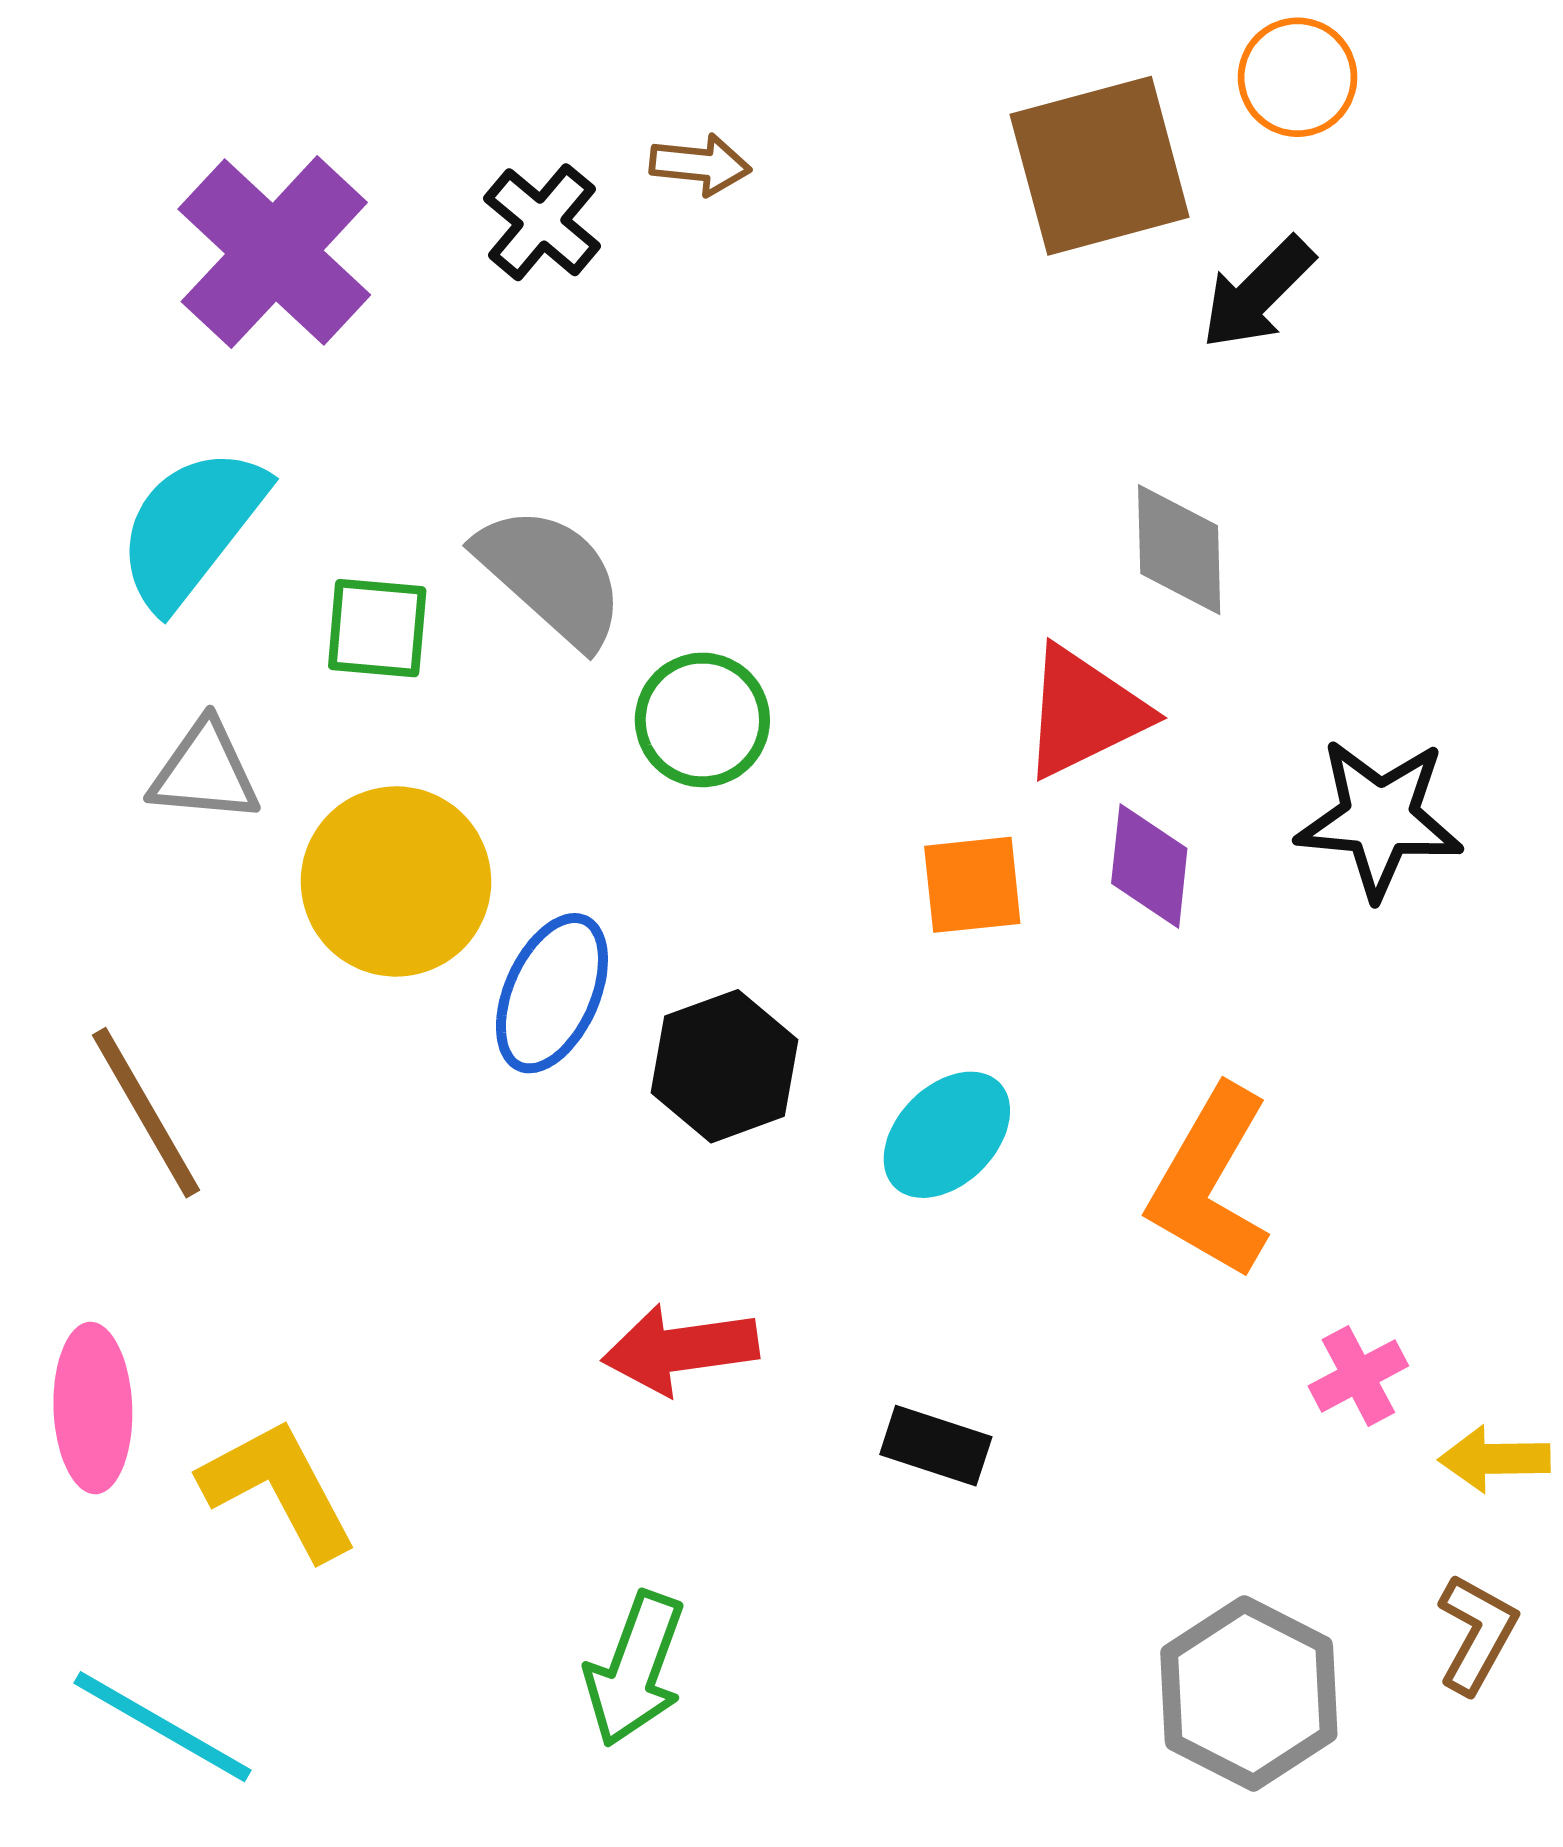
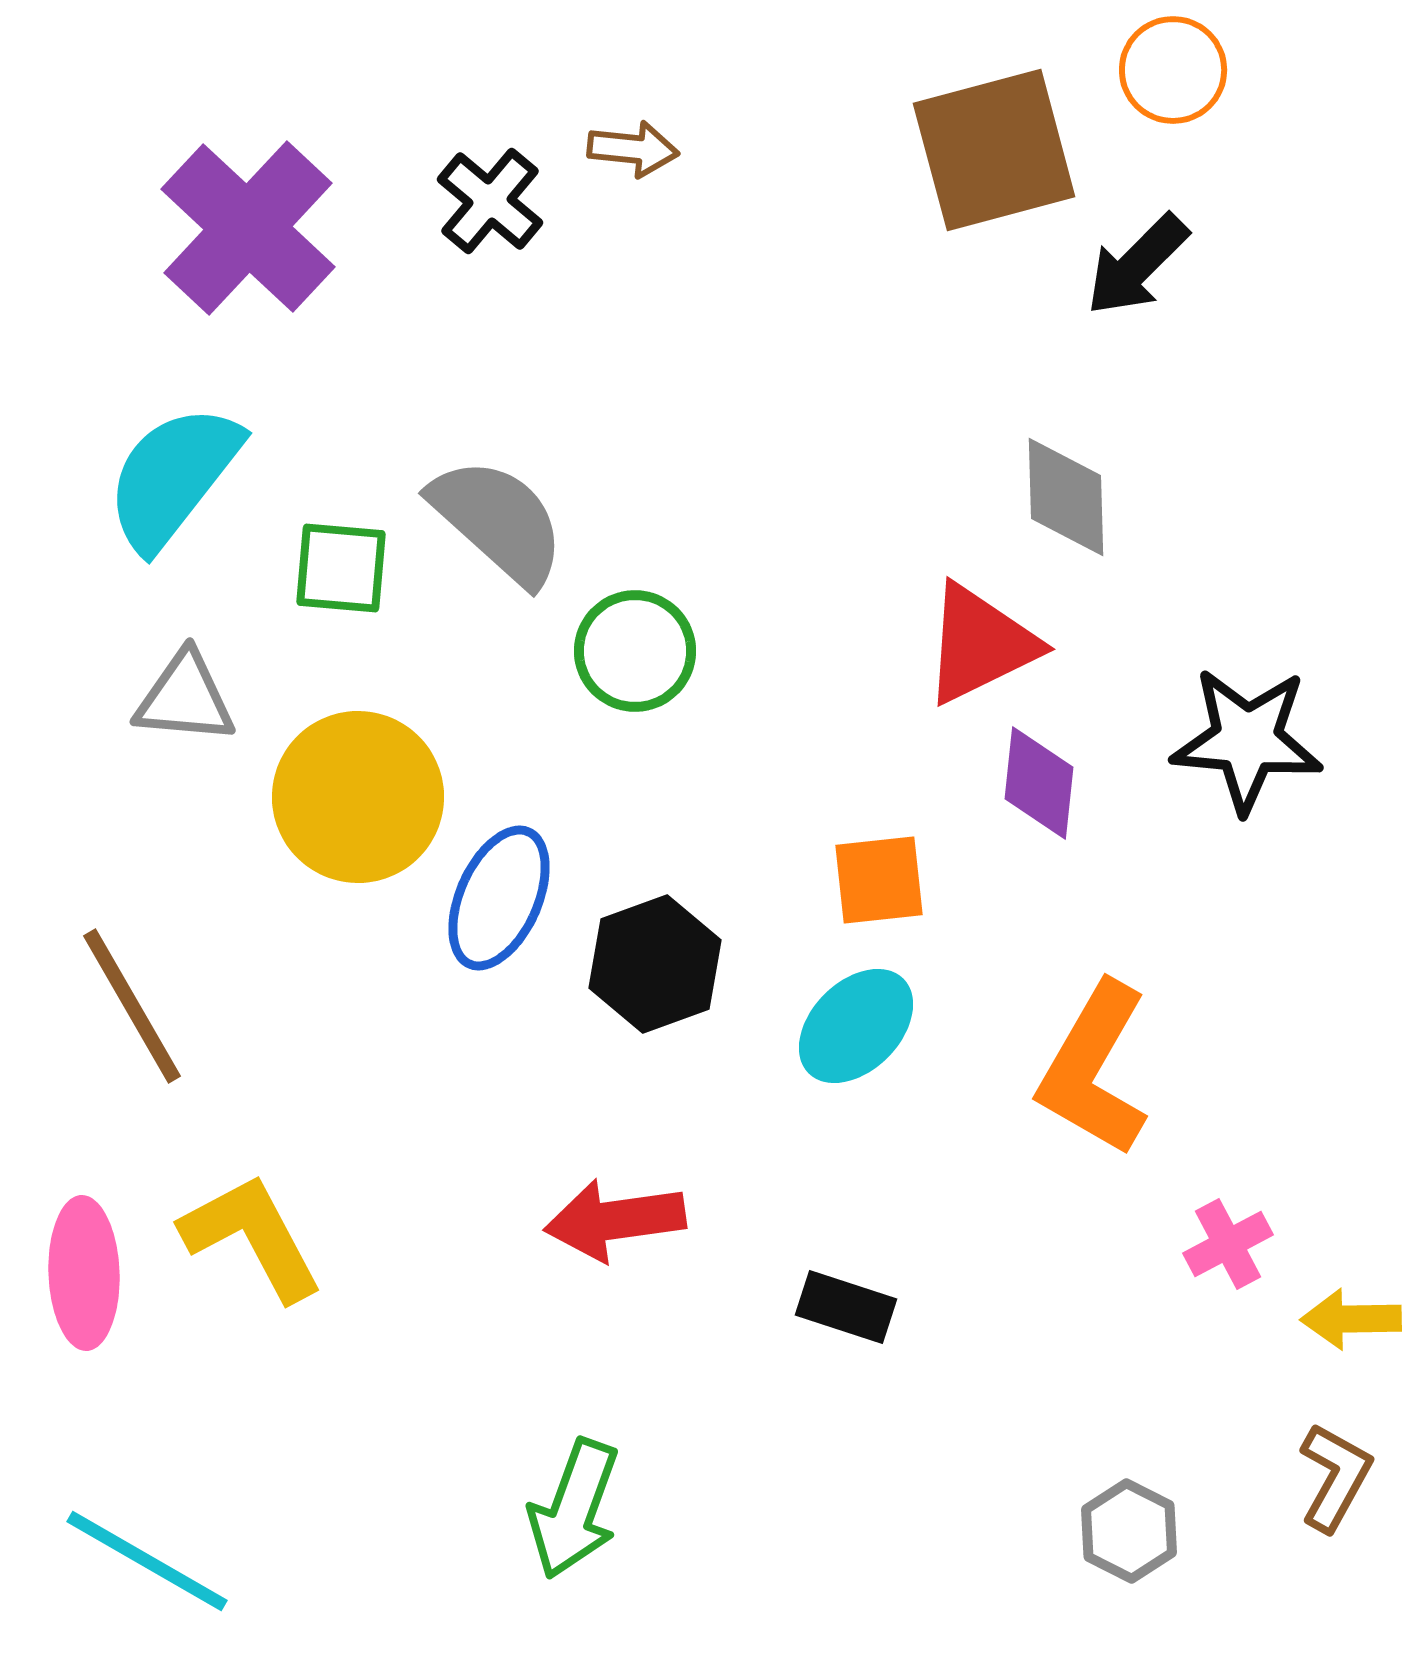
orange square: (972, 885) -> (879, 880), moved
yellow L-shape: (279, 1489) -> (252, 1237), moved
gray hexagon: (1249, 1693) -> (1129, 1531), size x0.6

